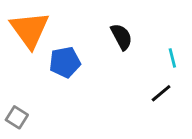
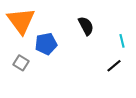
gray square: (17, 117) -> (21, 63), moved

